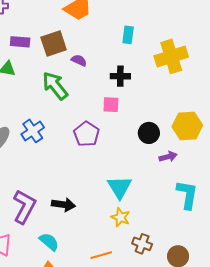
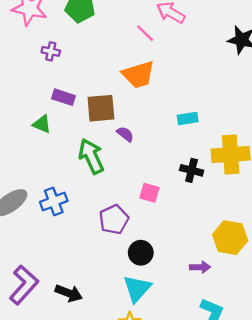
cyan rectangle: (128, 35) -> (188, 118), turned 60
black cross: (120, 76) -> (192, 170), moved
black circle: (149, 133) -> (141, 253), moved

